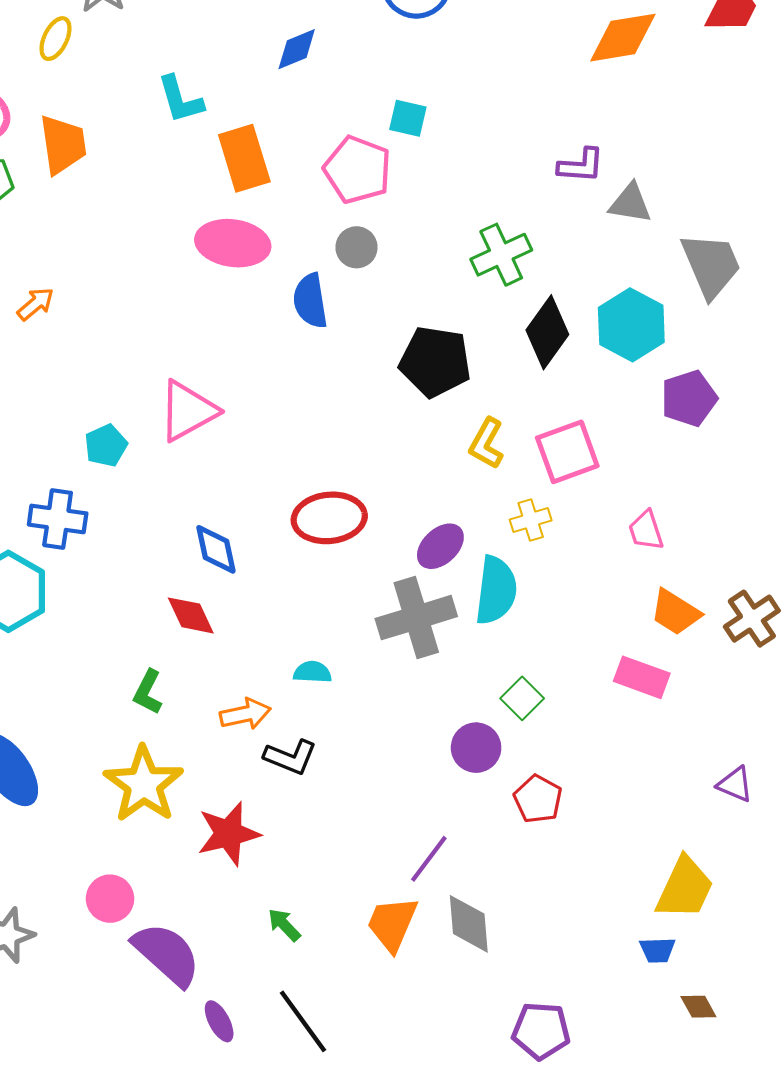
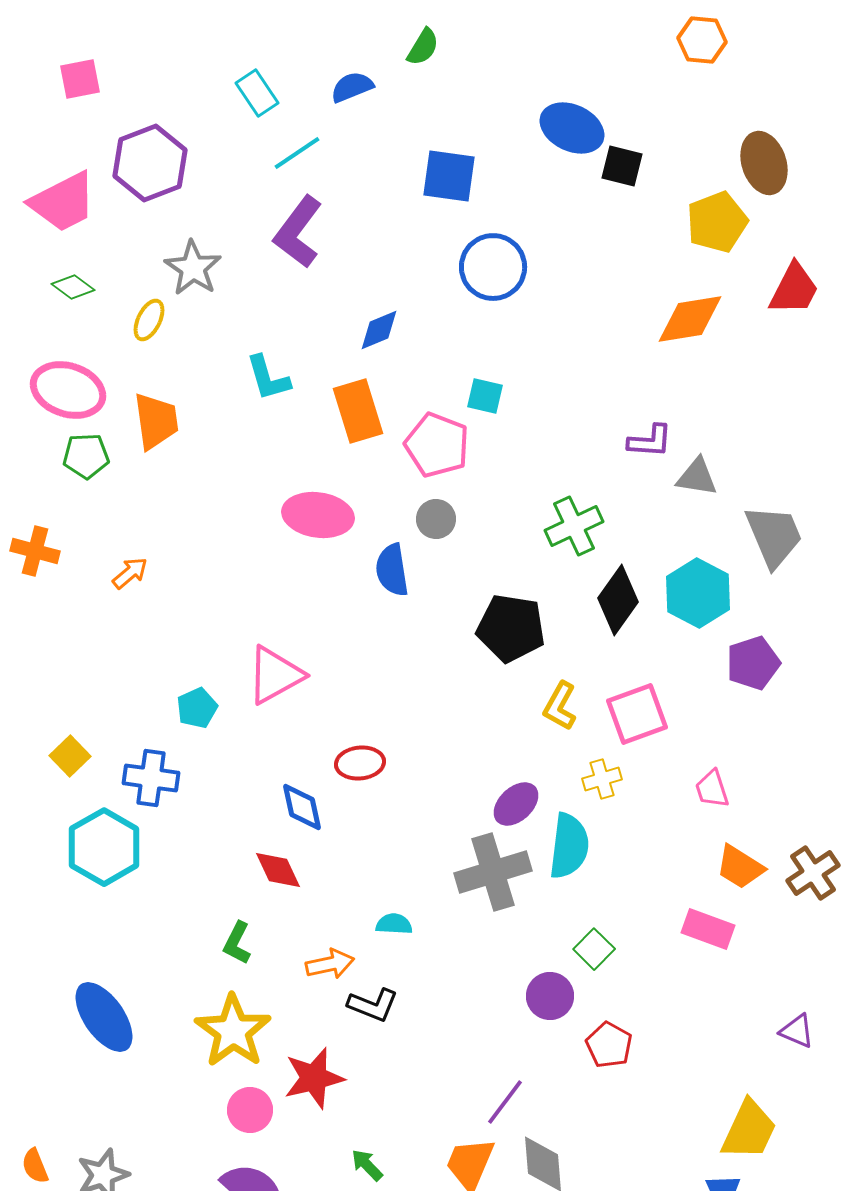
orange rectangle: (244, 158) -> (358, 411), moved
red ellipse: (329, 518) -> (360, 763), moved, size x0.7
pink circle: (110, 899) -> (250, 1110), moved

